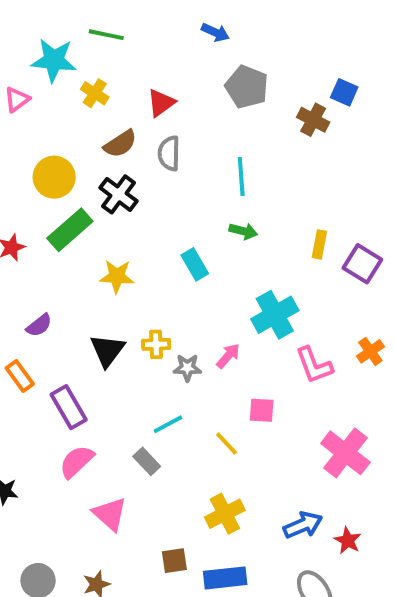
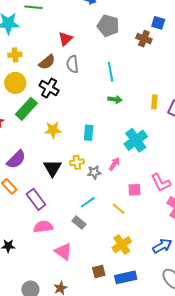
yellow cross: (95, 93) -> (15, 55), moved, turned -32
cyan rectangle: (195, 264) -> (89, 133), moved, turned 42
purple semicircle: (39, 325) -> (16, 159), size x1.5
pink L-shape: (314, 365) -> (161, 183), moved
pink semicircle: (77, 462) -> (43, 227), turned 42

